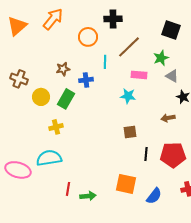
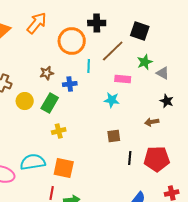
black square: (171, 30) -> (140, 31), moved
orange circle: (88, 37) -> (72, 41), size x1.4
gray triangle: (172, 76) -> (163, 73), moved
yellow cross: (56, 127) -> (59, 131), moved
orange square: (126, 184) -> (64, 168), moved

